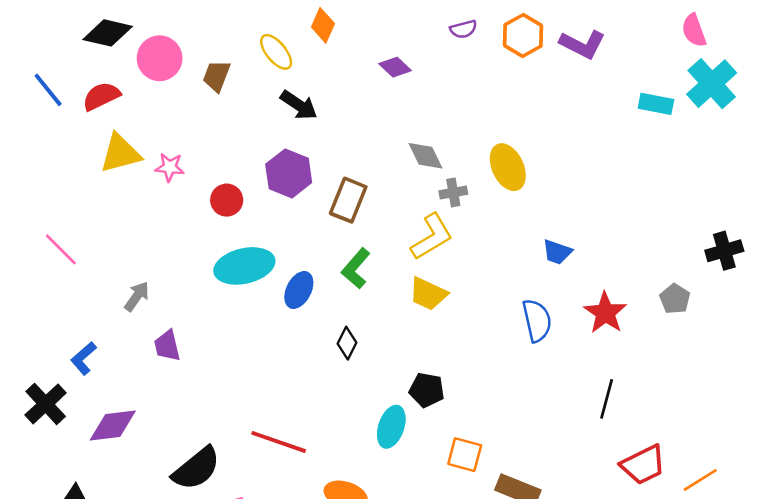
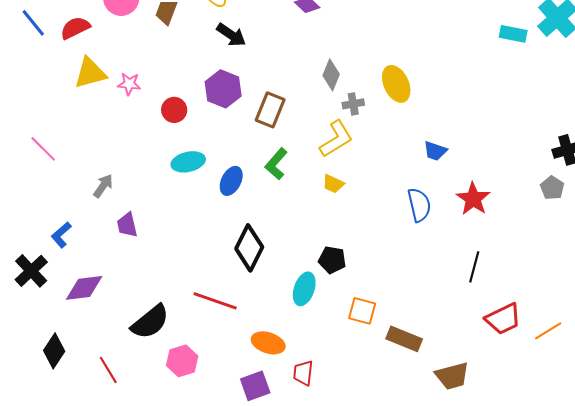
gray diamond: (425, 156) -> (331, 75), turned 48
cyan ellipse: (244, 266) -> (188, 162), size x0.7
yellow trapezoid: (428, 294) -> (333, 184), size x0.7
gray pentagon: (675, 299) -> (552, 188), moved
black diamond: (347, 343) -> (249, 248), moved, size x1.8

